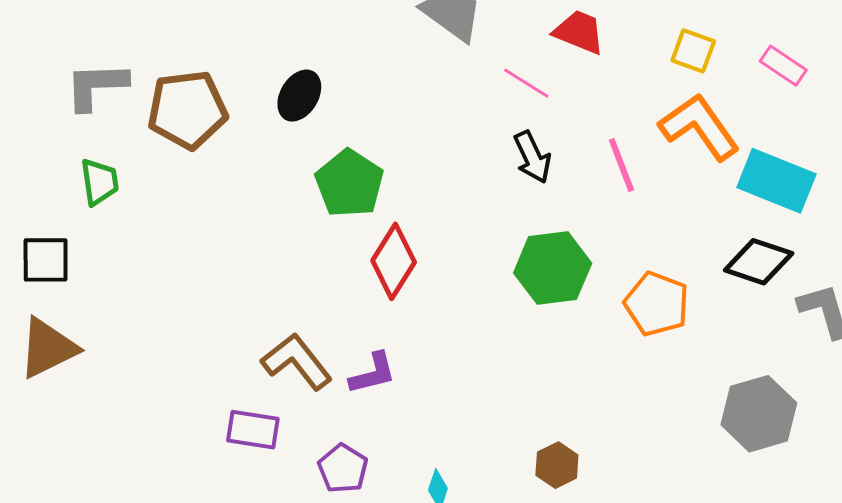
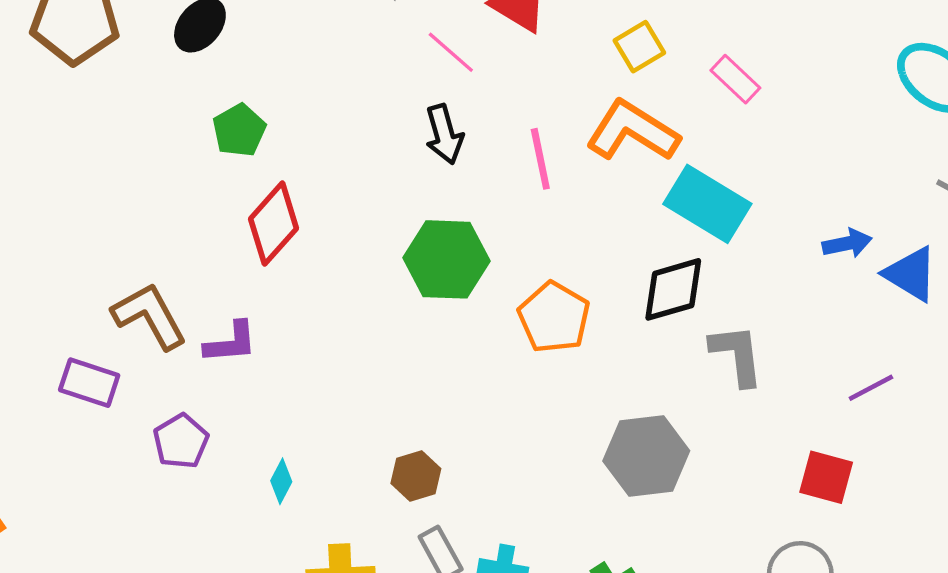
yellow square: (693, 51) -> (639, 47), turned 30
orange L-shape: (699, 127) -> (633, 131), turned -32
green pentagon: (349, 183) -> (239, 130), size x0.7
black diamond: (759, 262) -> (673, 289), turned -44

